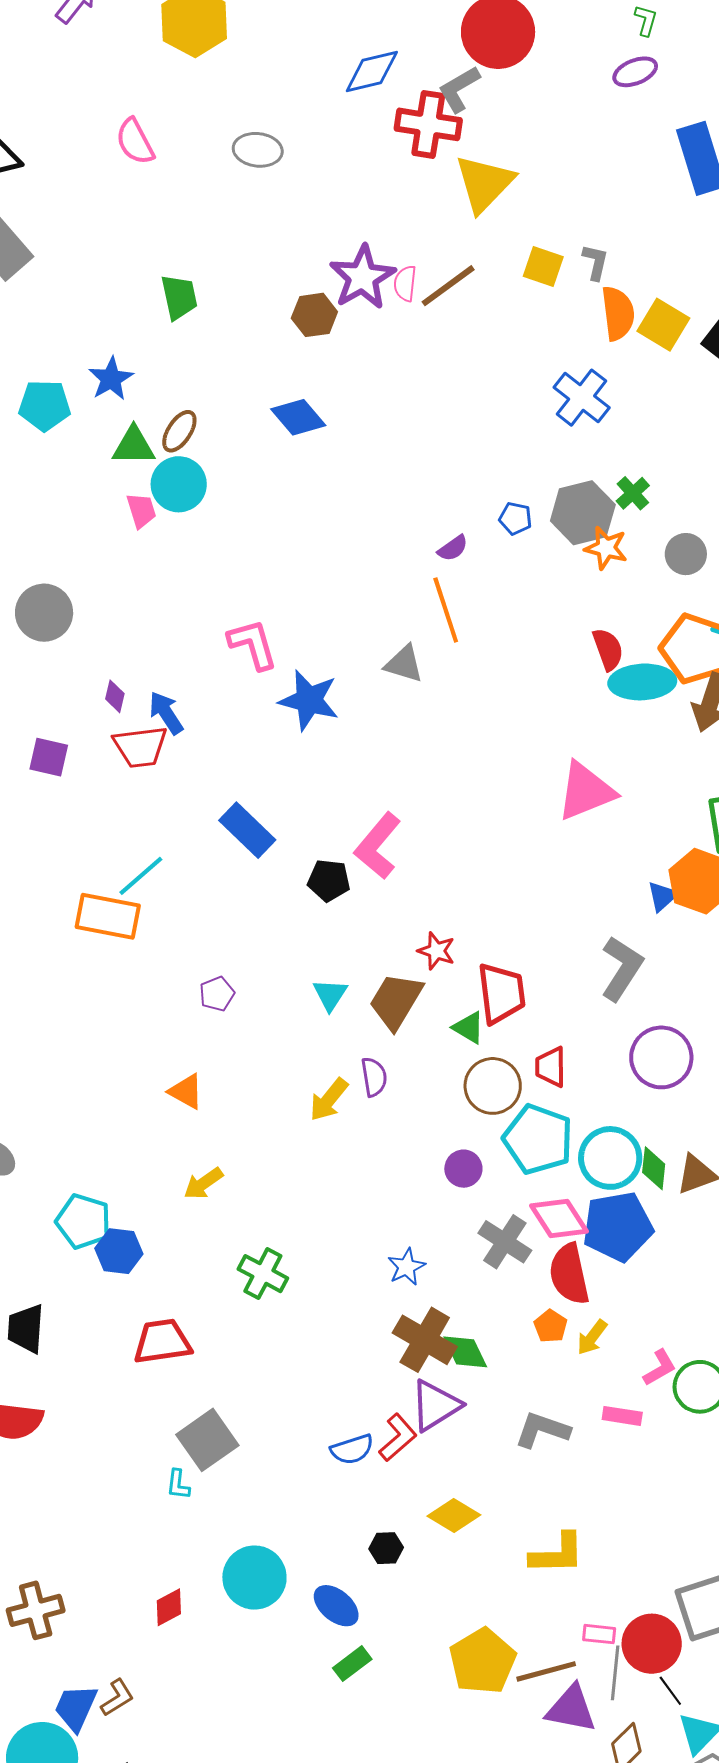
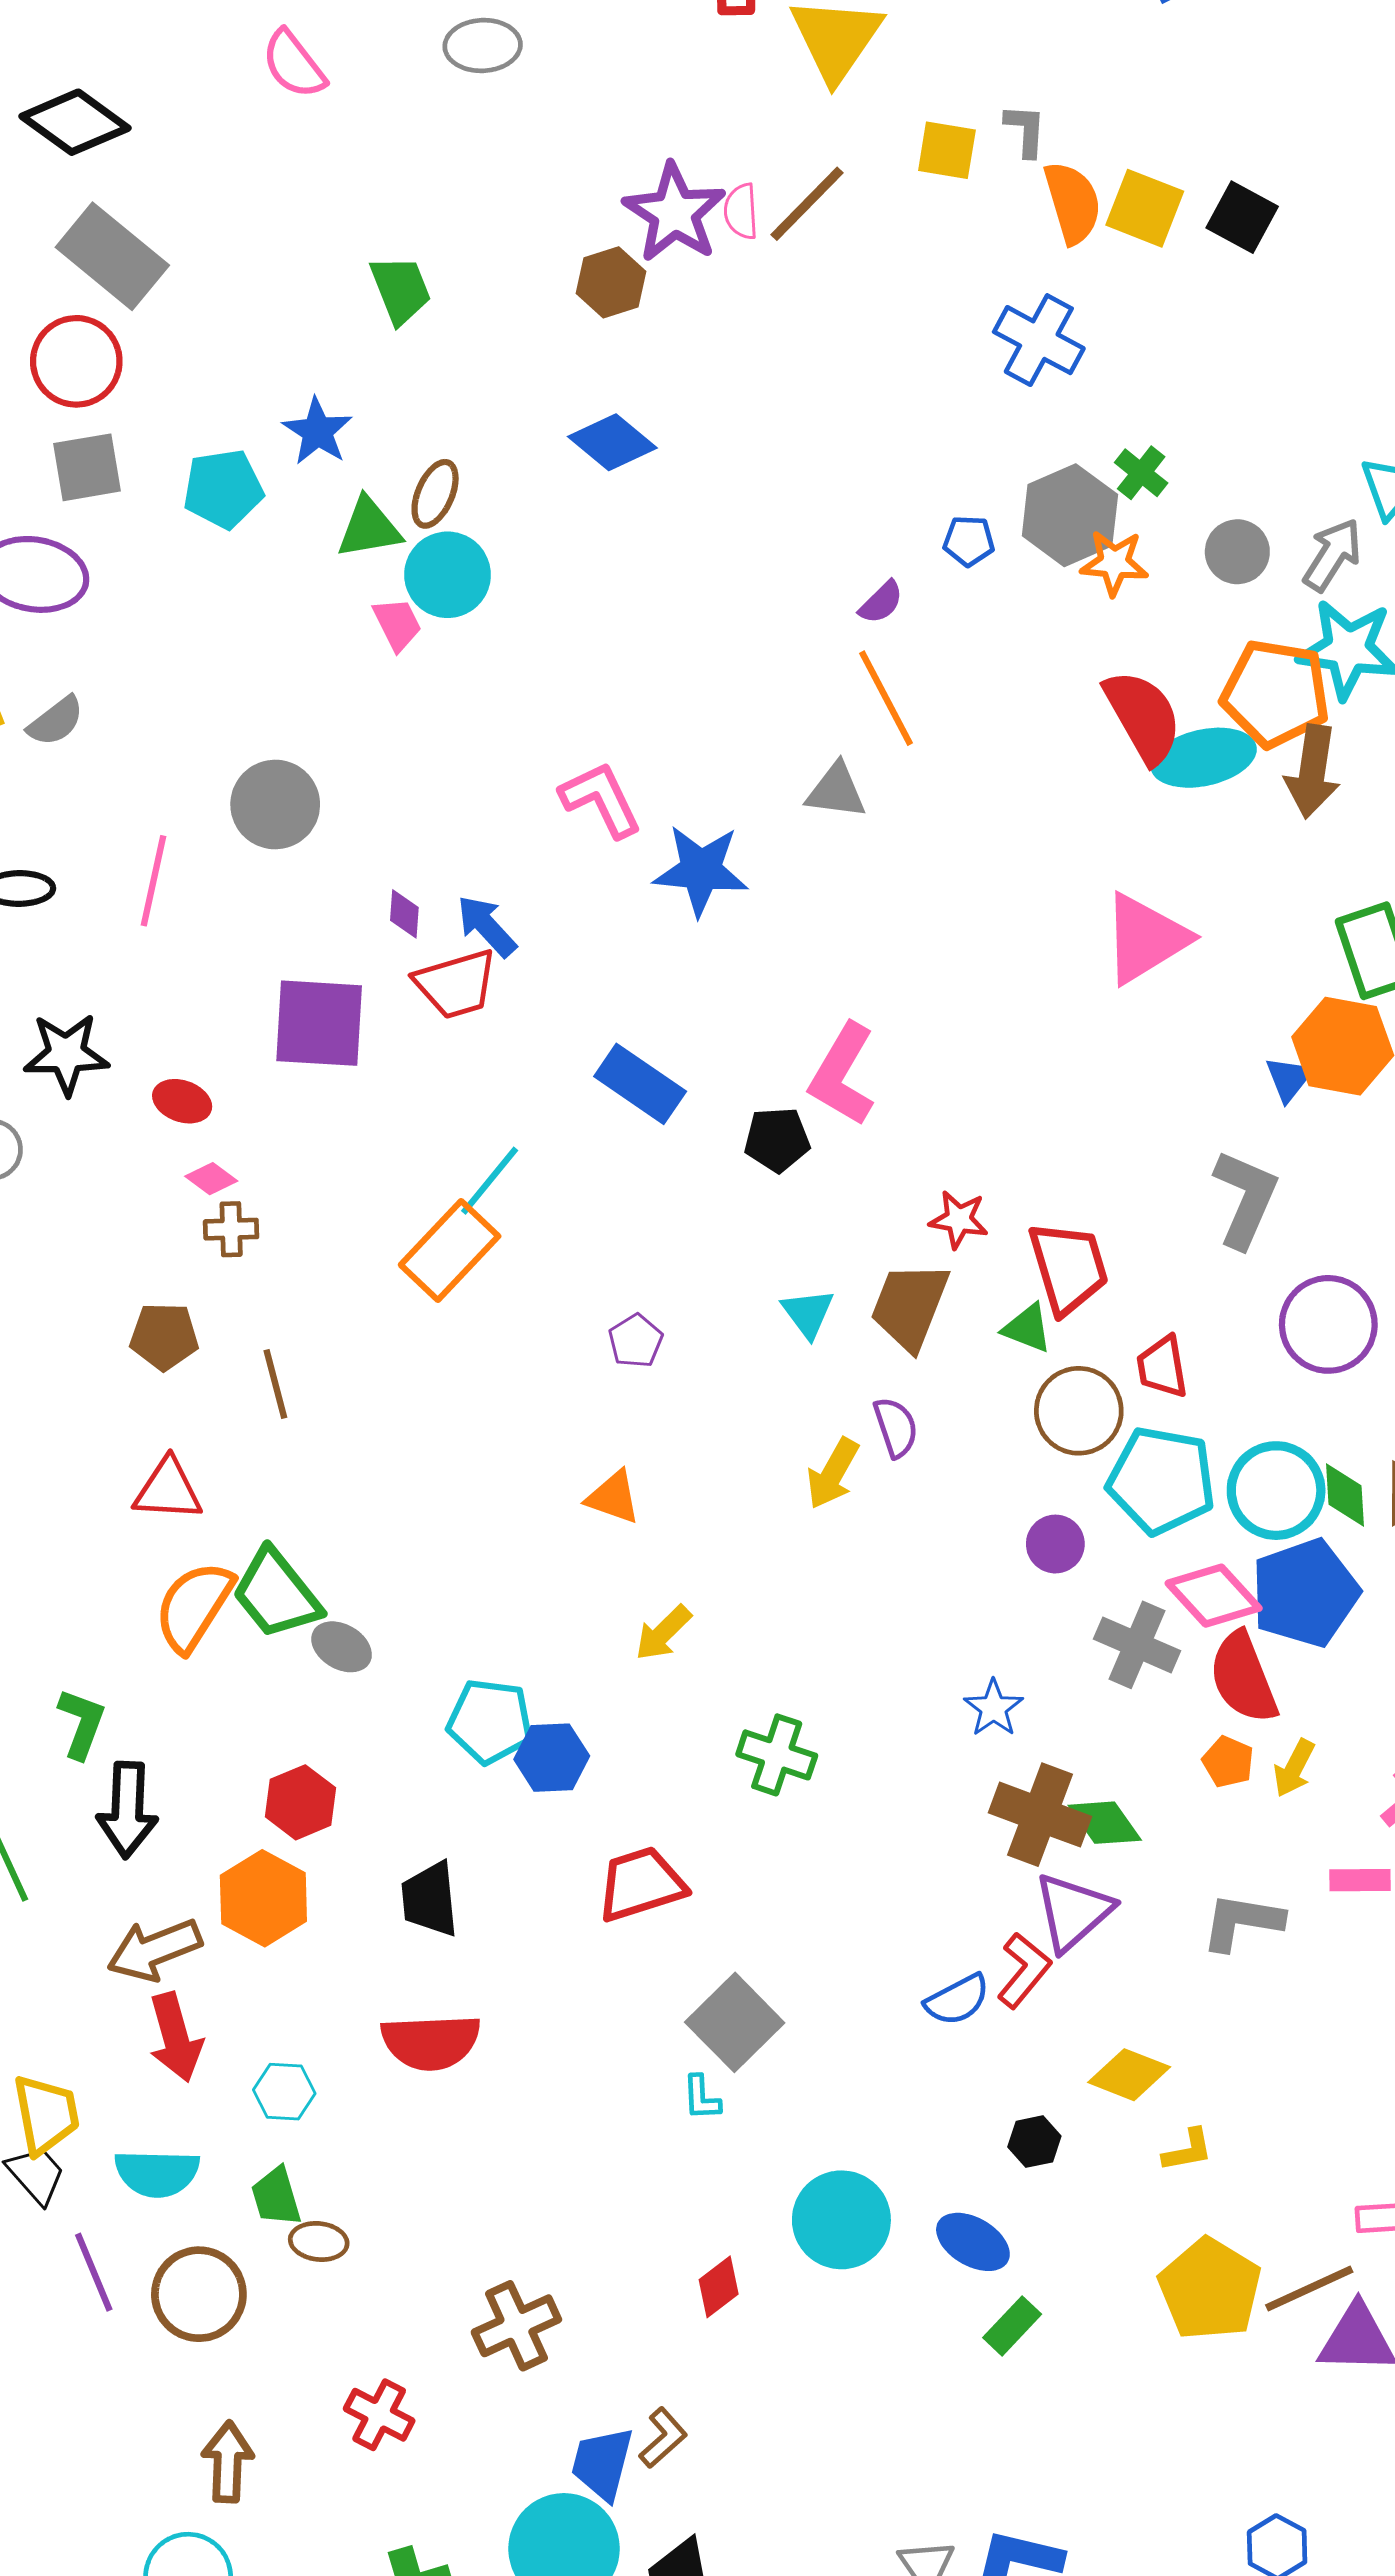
red semicircle: (608, 649) -> (1143, 717), size x1.5
purple square: (49, 757) -> (319, 1023), size x1.6
orange rectangle: (108, 916) -> (450, 1250), turned -48
yellow L-shape: (557, 1554) -> (1188, 2150), moved, size x0.6

